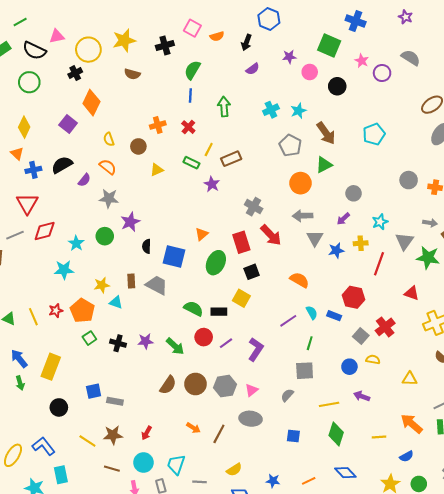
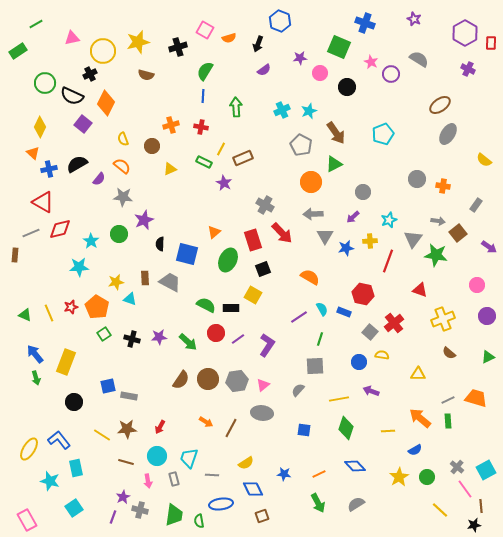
black semicircle: (34, 51) -> (72, 96), moved
red cross: (188, 127) -> (201, 127), turned -32
red triangle: (27, 204) -> (43, 202), turned -30

